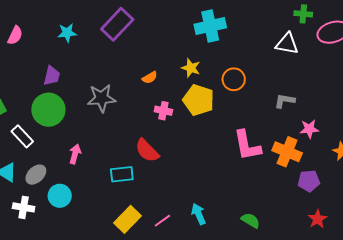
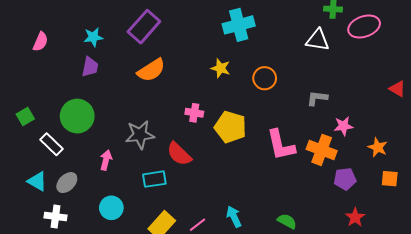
purple trapezoid: (52, 76) -> (90, 67), moved
orange semicircle: (150, 78) -> (151, 70), moved, size x1.8
gray star: (102, 98) -> (140, 135), moved
yellow pentagon: (199, 100) -> (230, 127), moved
cyan circle: (60, 196) -> (111, 208), moved

